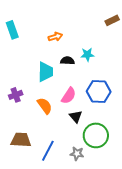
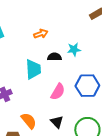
orange semicircle: (45, 106) -> (29, 121), moved
black triangle: (76, 117) -> (57, 122), moved

